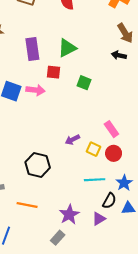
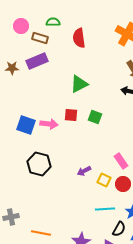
purple rectangle: (32, 49) -> (37, 61), moved, turned 75
red square: (53, 72) -> (71, 115), moved
black hexagon: (38, 165) -> (39, 164), moved

